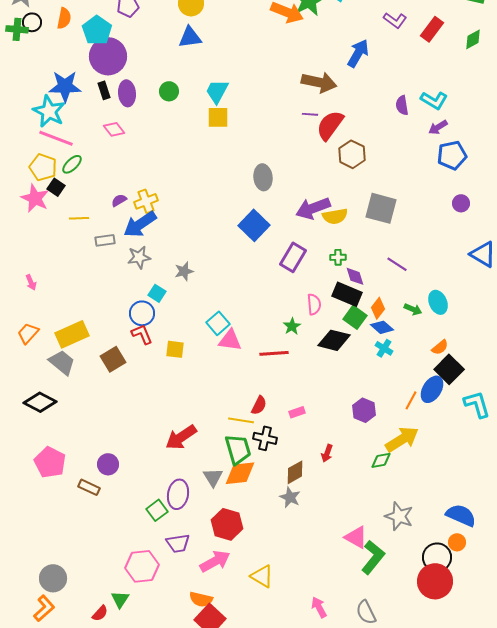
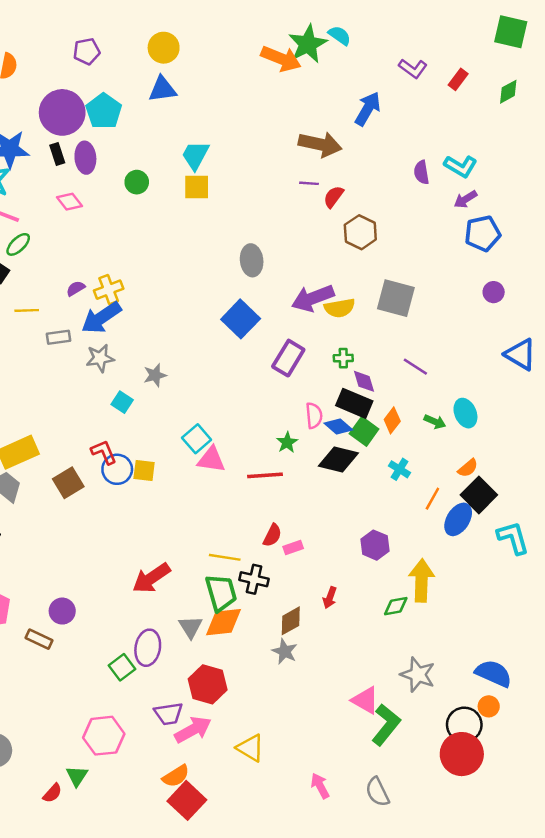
red rectangle: (432, 29) -> (458, 79), size x0.7
cyan pentagon: (97, 30) -> (104, 111), moved
green circle: (169, 91) -> (137, 182), moved
red semicircle: (330, 125) -> (333, 197), size x0.6
blue circle: (142, 313) -> (117, 469), moved
blue diamond: (382, 327) -> (338, 427), moved
orange line: (411, 400) -> (432, 499), moved
red semicircle: (259, 405) -> (272, 535), moved
yellow arrow: (402, 439) -> (421, 581), turned -56
purple trapezoid: (178, 543) -> (168, 714), moved
orange semicircle: (201, 599) -> (176, 776), turned -45

